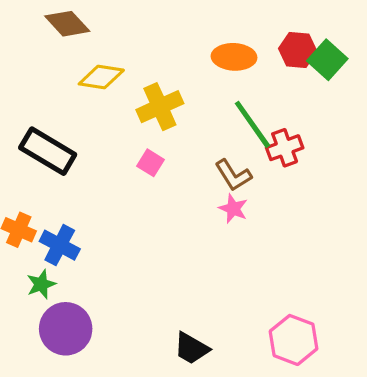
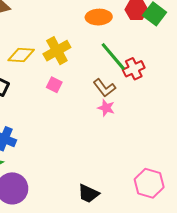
yellow diamond: (101, 77) -> (21, 55), moved

